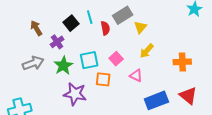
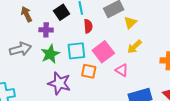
red semicircle: (105, 28) -> (88, 26), moved
purple cross: (57, 42) -> (46, 30), turned 32
pink square: (116, 59) -> (103, 52), size x1.5

